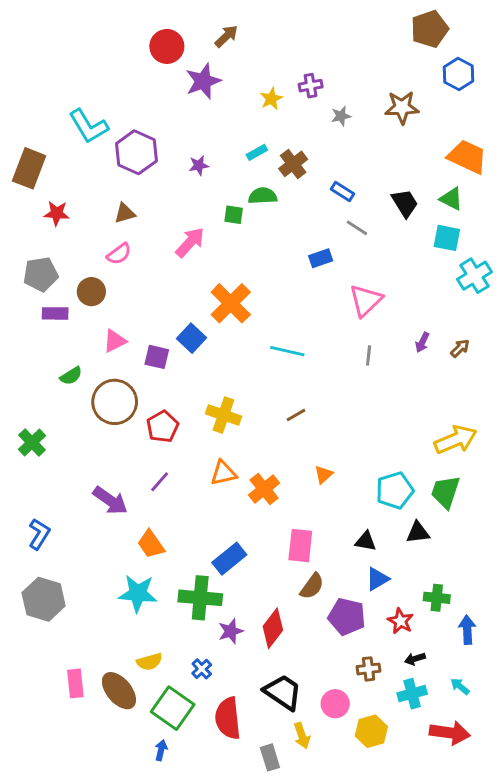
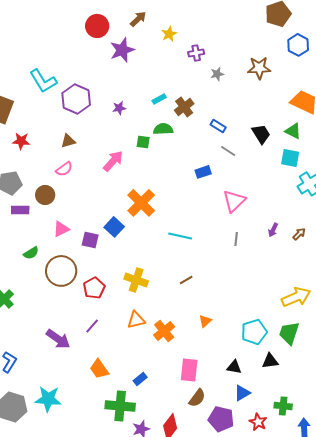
yellow star: (271, 99) -> (169, 34), moved
orange trapezoid: (151, 544) -> (99, 369), moved
blue rectangle: (229, 559) -> (140, 379), size x0.6
cyan star: (138, 593) -> (48, 399), moved

